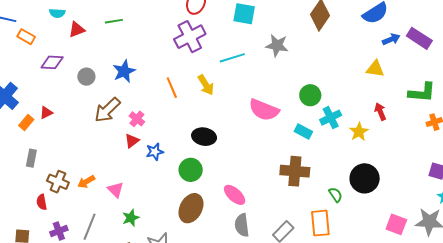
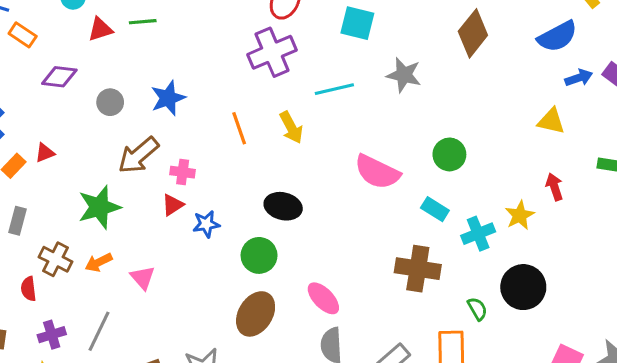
green line: (114, 21) -> (143, 22), moved
cyan cross: (331, 118) -> (478, 234), moved
pink cross: (137, 119) -> (183, 172), turned -35
green star: (131, 218) -> (99, 207), moved, size x1.6

